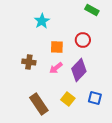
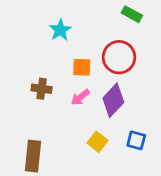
red circle: (83, 40) -> (119, 57), size x1.5
brown rectangle: (39, 104) -> (33, 156), moved, turned 40

